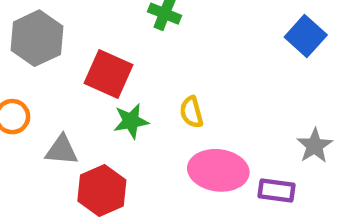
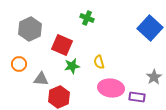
blue square: (306, 36) -> (150, 28), size x1.4

